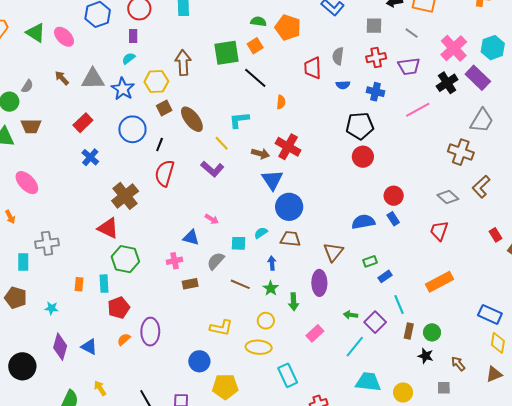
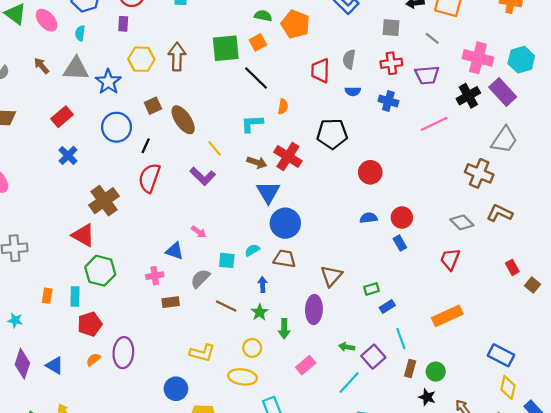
pink cross: (454, 48) -> (478, 58), turned -36
cyan semicircle: (129, 58) -> (80, 33), moved, turned -48
yellow hexagon: (156, 82) -> (141, 59), moved
cyan L-shape: (239, 120) -> (252, 124), moved
black pentagon: (360, 126) -> (332, 134), moved
brown L-shape: (481, 187) -> (500, 213), turned 65
blue semicircle: (363, 222) -> (369, 218), moved, size x0.7

